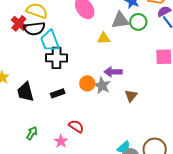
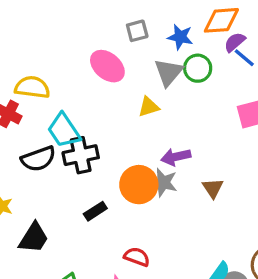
gray triangle: (120, 20) -> (169, 72), turned -30
black semicircle: (34, 29) -> (38, 159), moved
orange circle: (87, 83) -> (139, 185), size x1.5
black trapezoid: (25, 92) -> (34, 238), moved, turned -120

